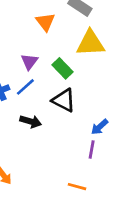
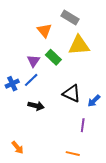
green rectangle: (63, 68) -> (53, 57), moved
black triangle: (64, 100) -> (72, 94), moved
blue arrow: (100, 127) -> (94, 101), moved

